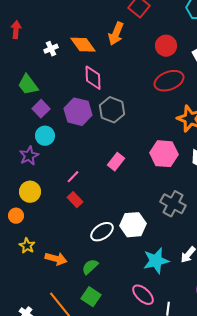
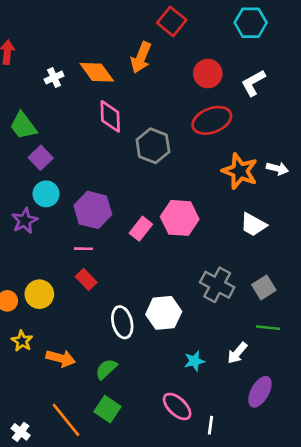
gray hexagon: (112, 110) -> (153, 146), moved
purple hexagon: (78, 112) -> (93, 210), moved
pink hexagon: (164, 154) -> (180, 218), moved
pink line: (73, 177) -> (83, 249), turned 48
yellow circle: (30, 192) -> (39, 294), moved
white ellipse: (102, 232) -> (122, 322), turned -70
cyan star: (156, 261) -> (194, 361), size x0.6

